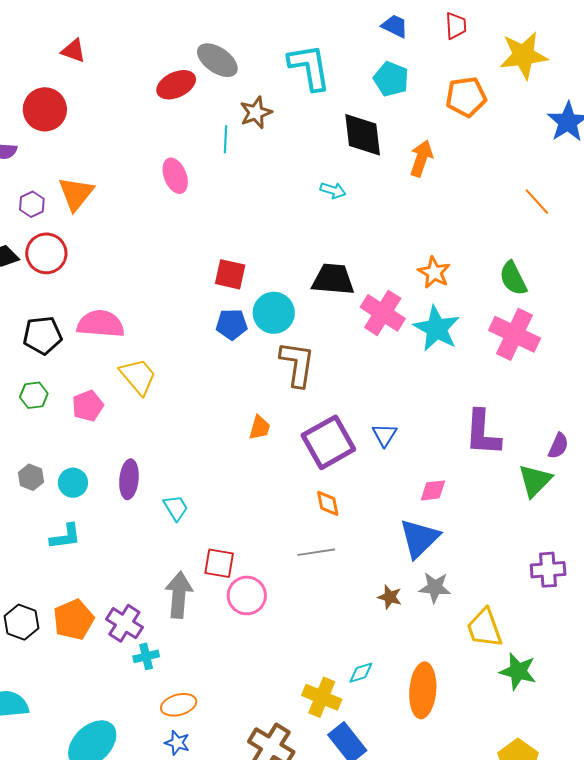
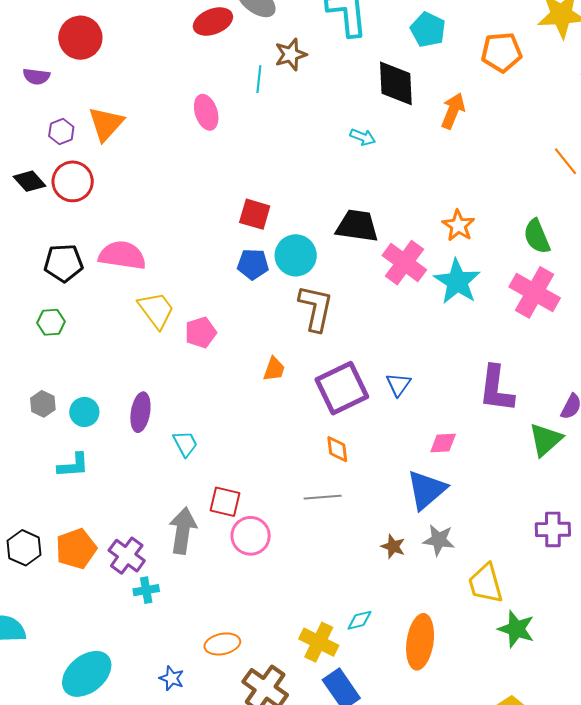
pink pentagon: (88, 406) -> (201, 332), moved
orange ellipse: (179, 705) -> (222, 644), moved

